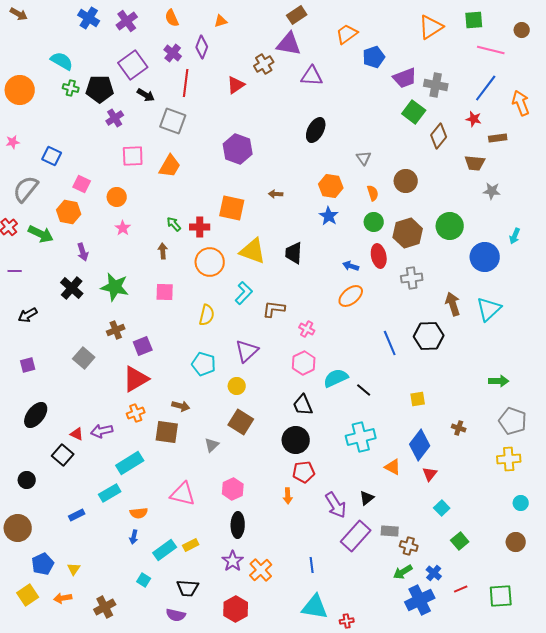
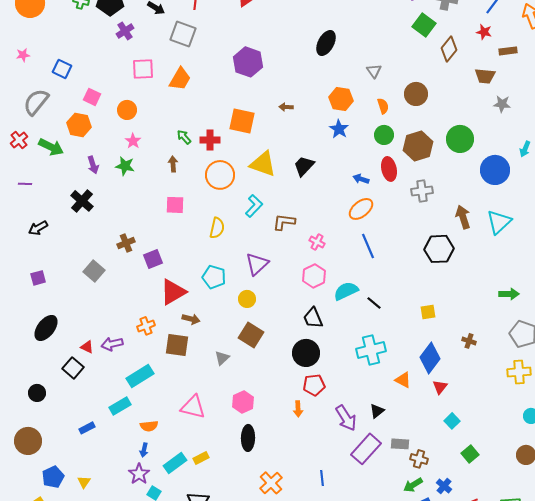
black trapezoid: (294, 253) -> (304, 166), turned 40
green star: (115, 287) -> (125, 166), moved, size x0.7
blue line: (390, 343) -> (368, 246), moved
red triangle: (136, 379) -> (173, 292), moved
purple star: (233, 561) -> (139, 474), moved

